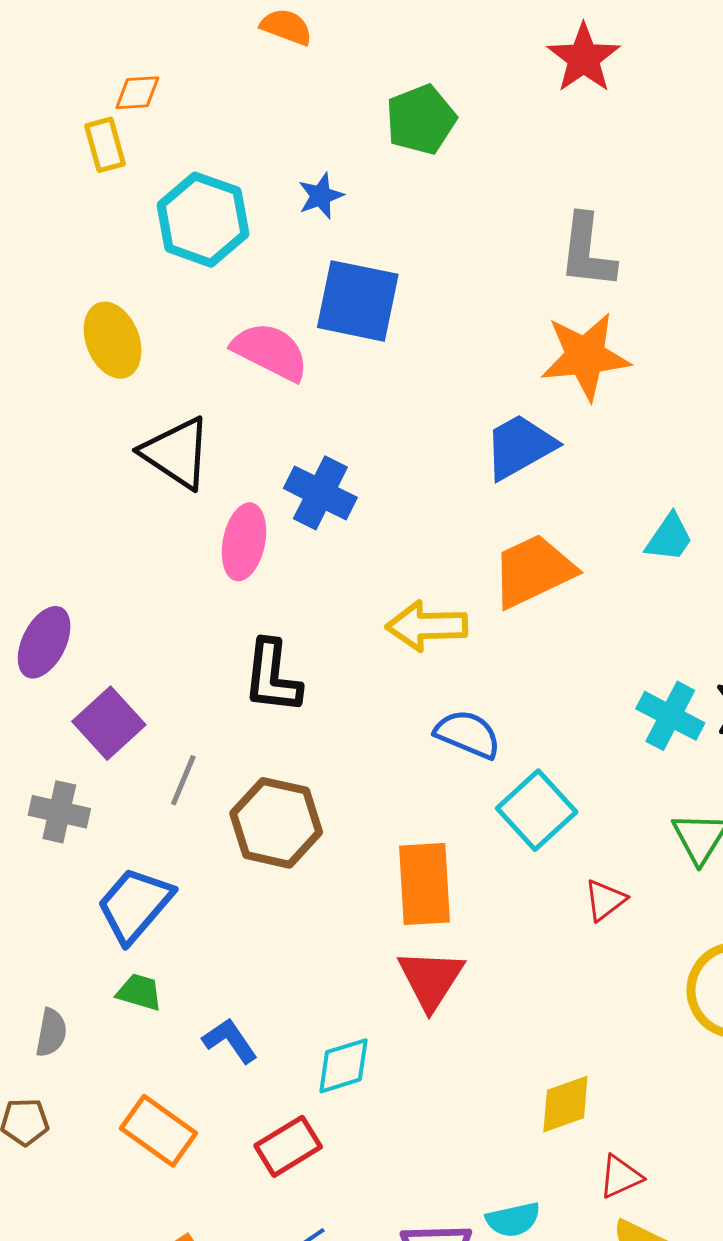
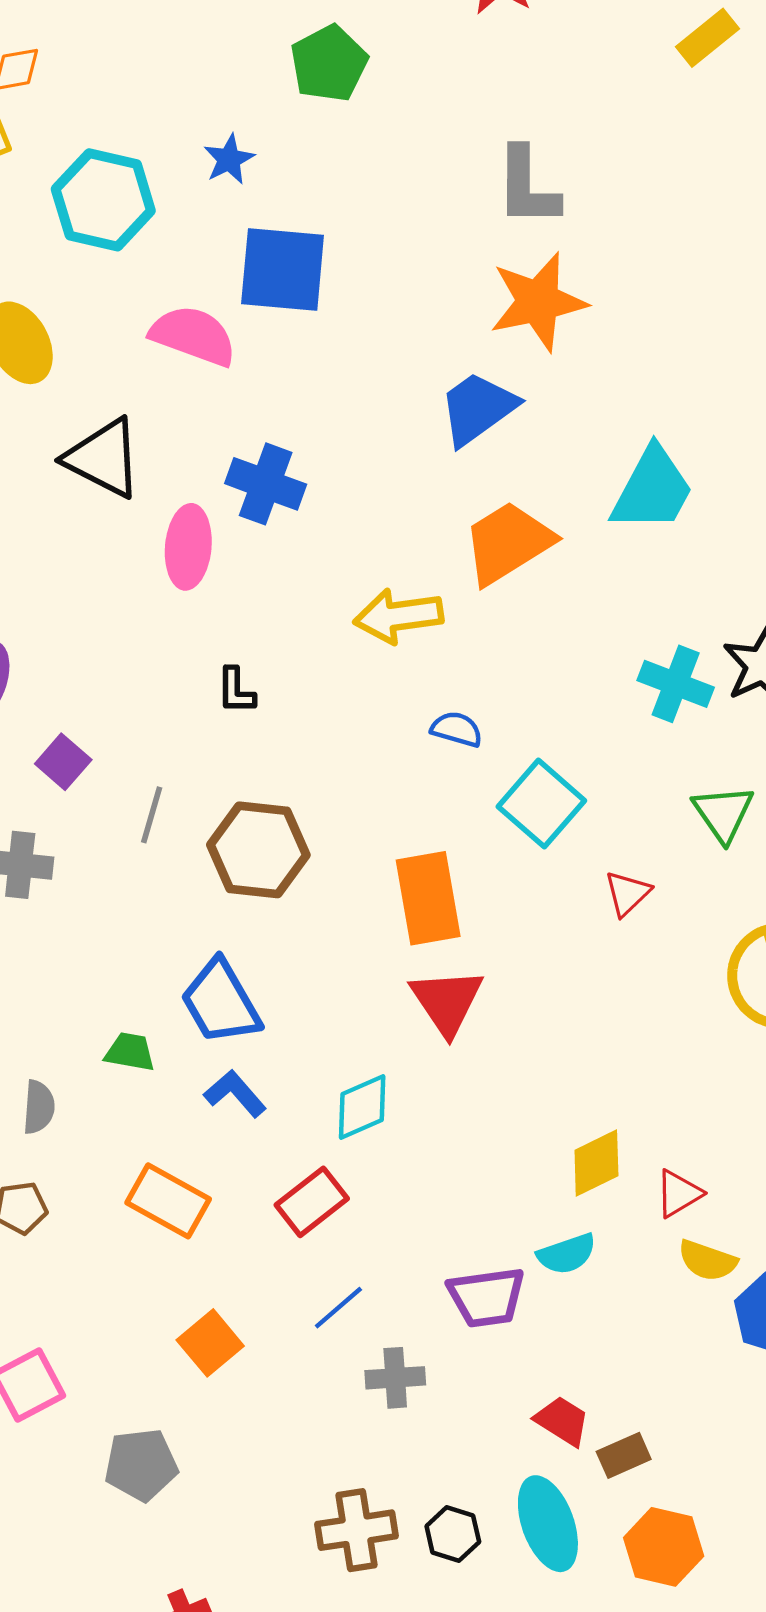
cyan trapezoid: (669, 538) -> (652, 489), size x1.6
black L-shape: (272, 677) -> (236, 691), size x0.6
purple square: (109, 723) -> (63, 762), size x0.7
blue semicircle: (468, 734) -> (457, 729), size x0.7
blue trapezoid: (135, 905) -> (221, 1002), moved, turned -64
yellow diamond: (565, 1104) -> (596, 1163), moved

